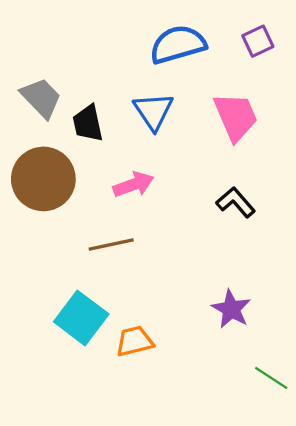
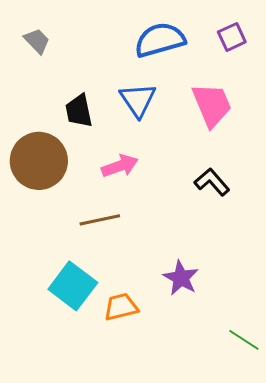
gray trapezoid: (41, 98) -> (37, 41), moved, size x0.7
purple star: (231, 309) -> (181, 278), moved

